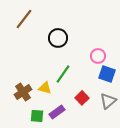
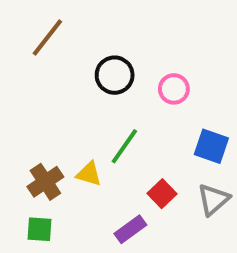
pink circle: (98, 56) -> (174, 89), moved
purple rectangle: (57, 112) -> (130, 229), moved
green square: (37, 116) -> (39, 229), moved

